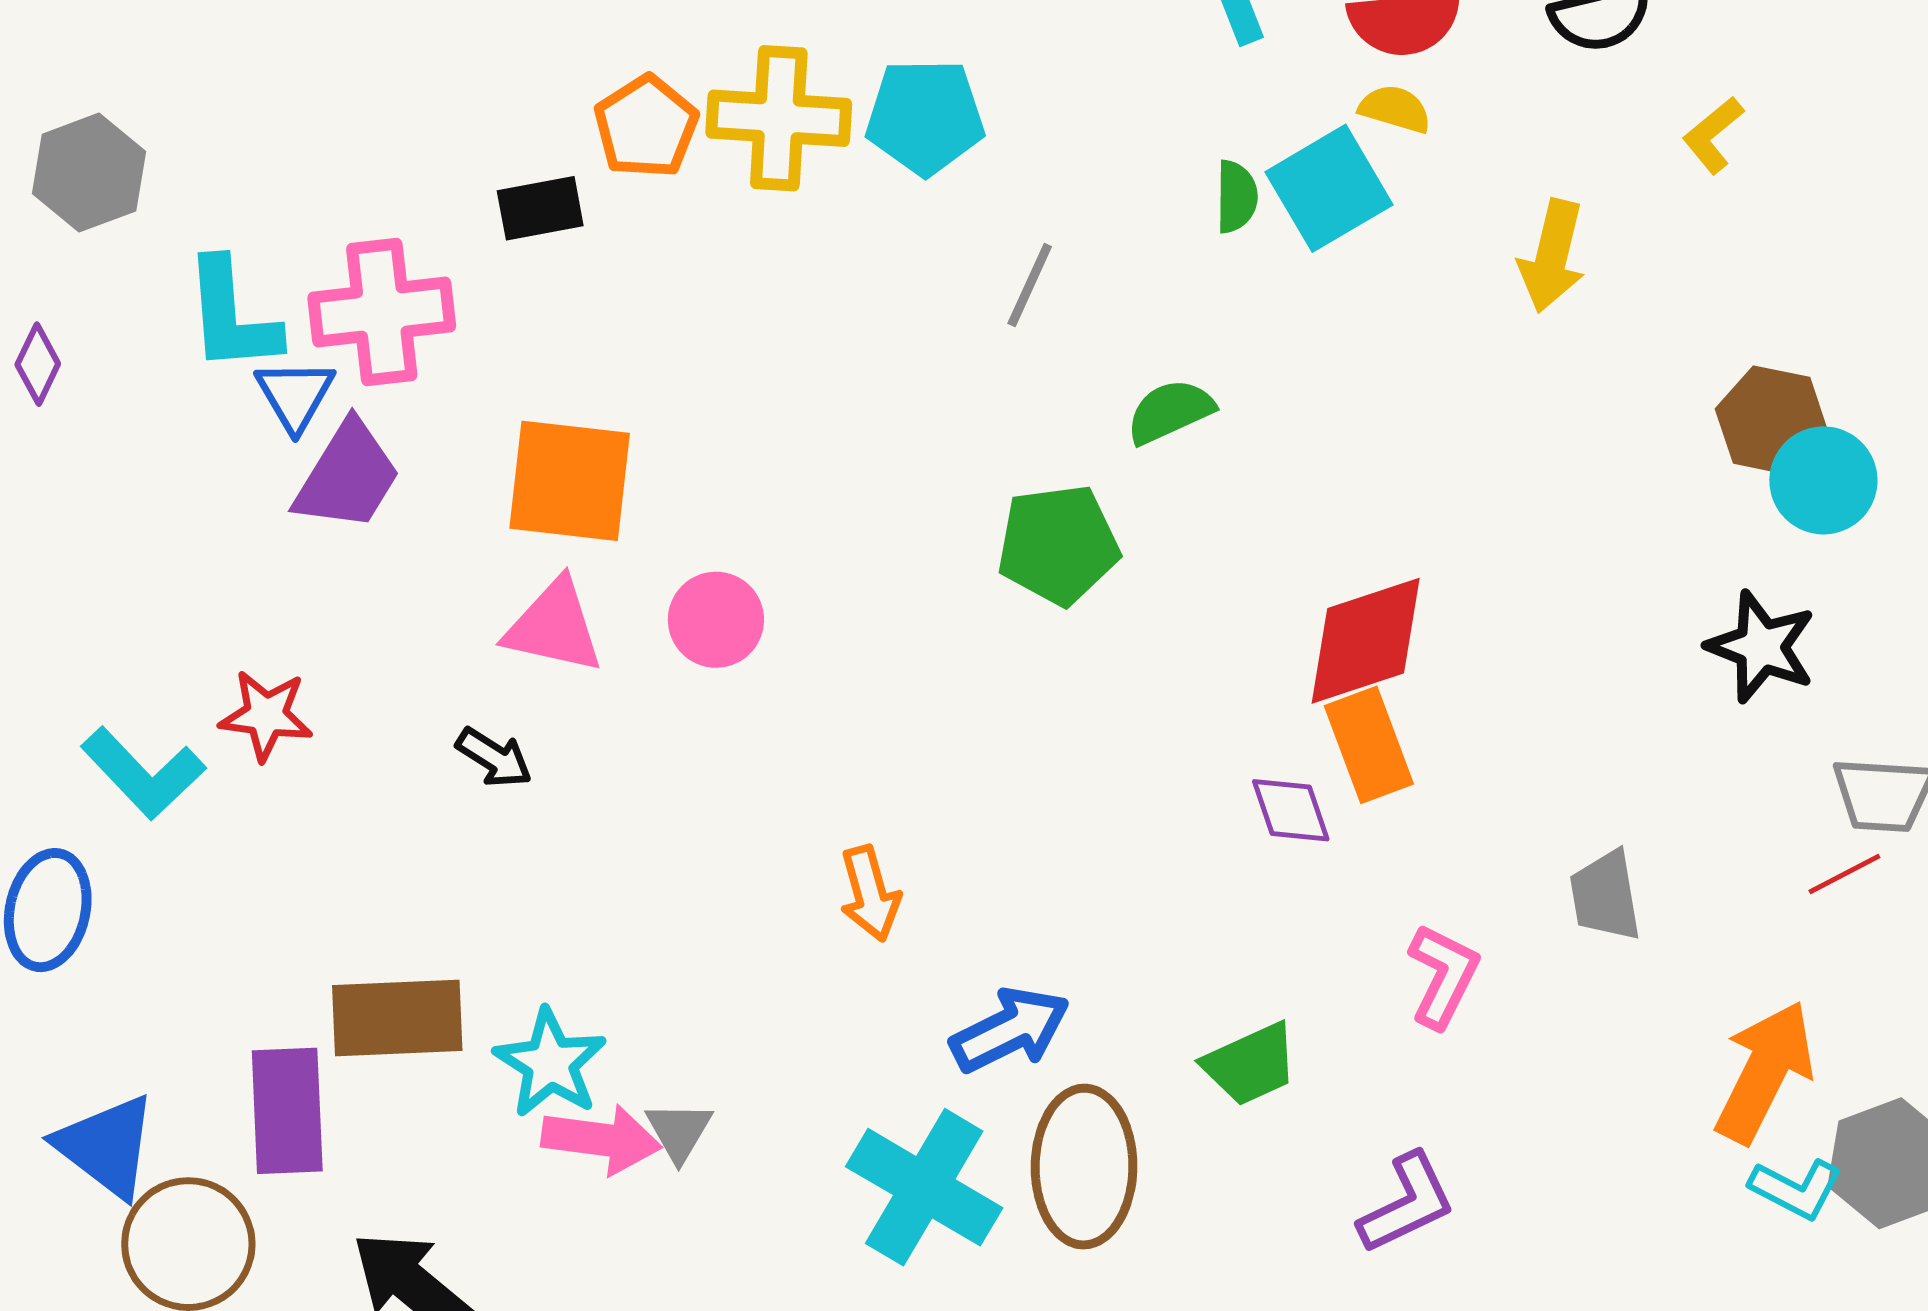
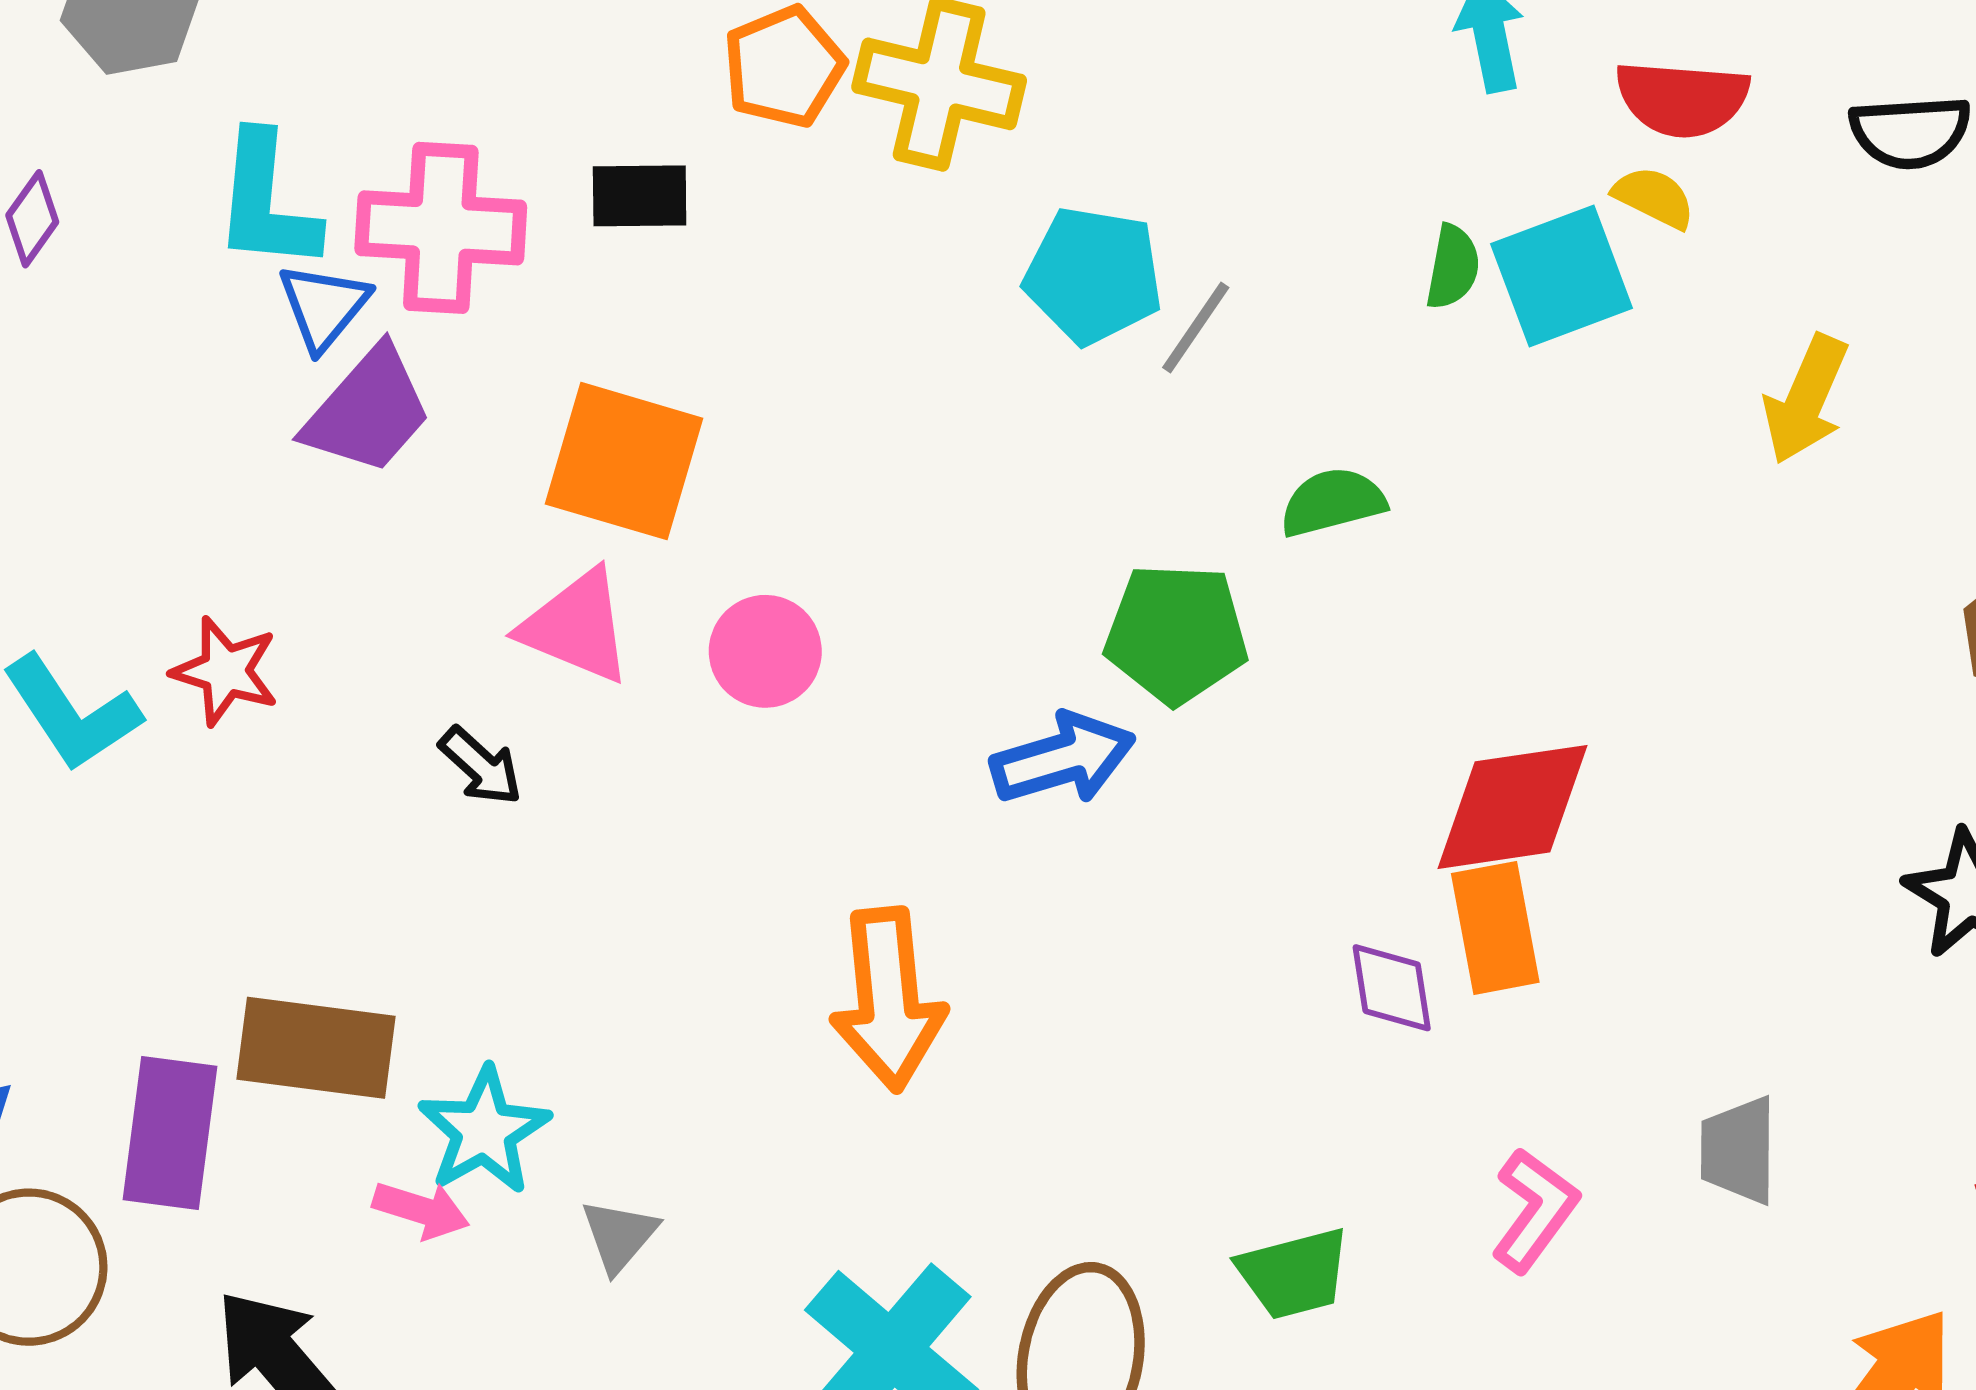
cyan pentagon: (925, 117) -> (1093, 275), moved
black rectangle: (540, 208) -> (640, 196), moved
orange arrow: (870, 894) -> (888, 999), size x1.6
blue arrow: (1010, 1030) -> (1063, 759), moved
pink arrow: (601, 1139) -> (421, 1210), moved, size x0.7

